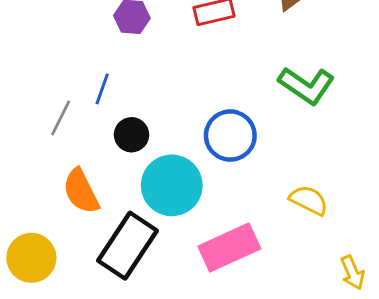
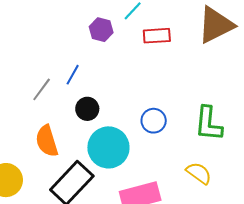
green L-shape: (307, 85) -> (209, 124), moved, turned 51
blue circle: (230, 136) -> (154, 121), size x0.7

